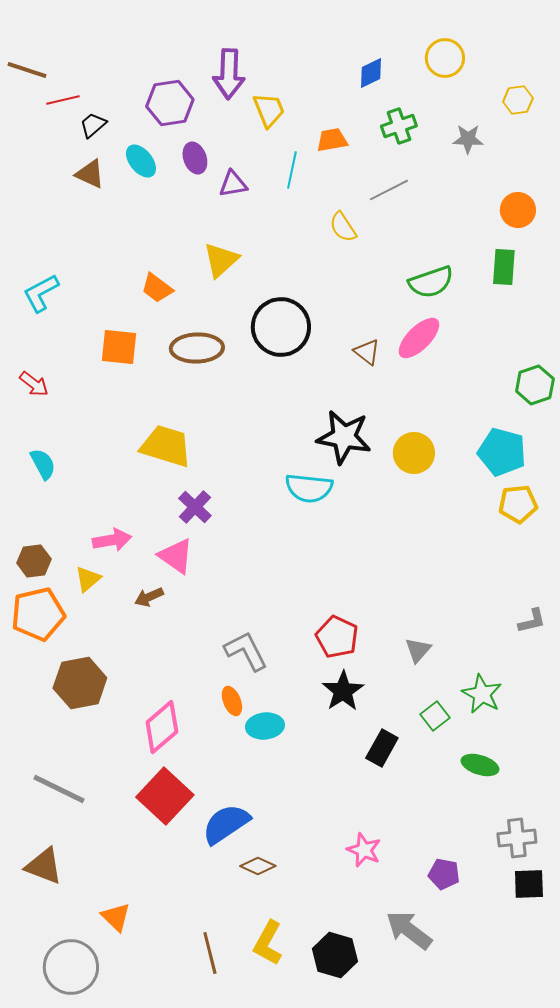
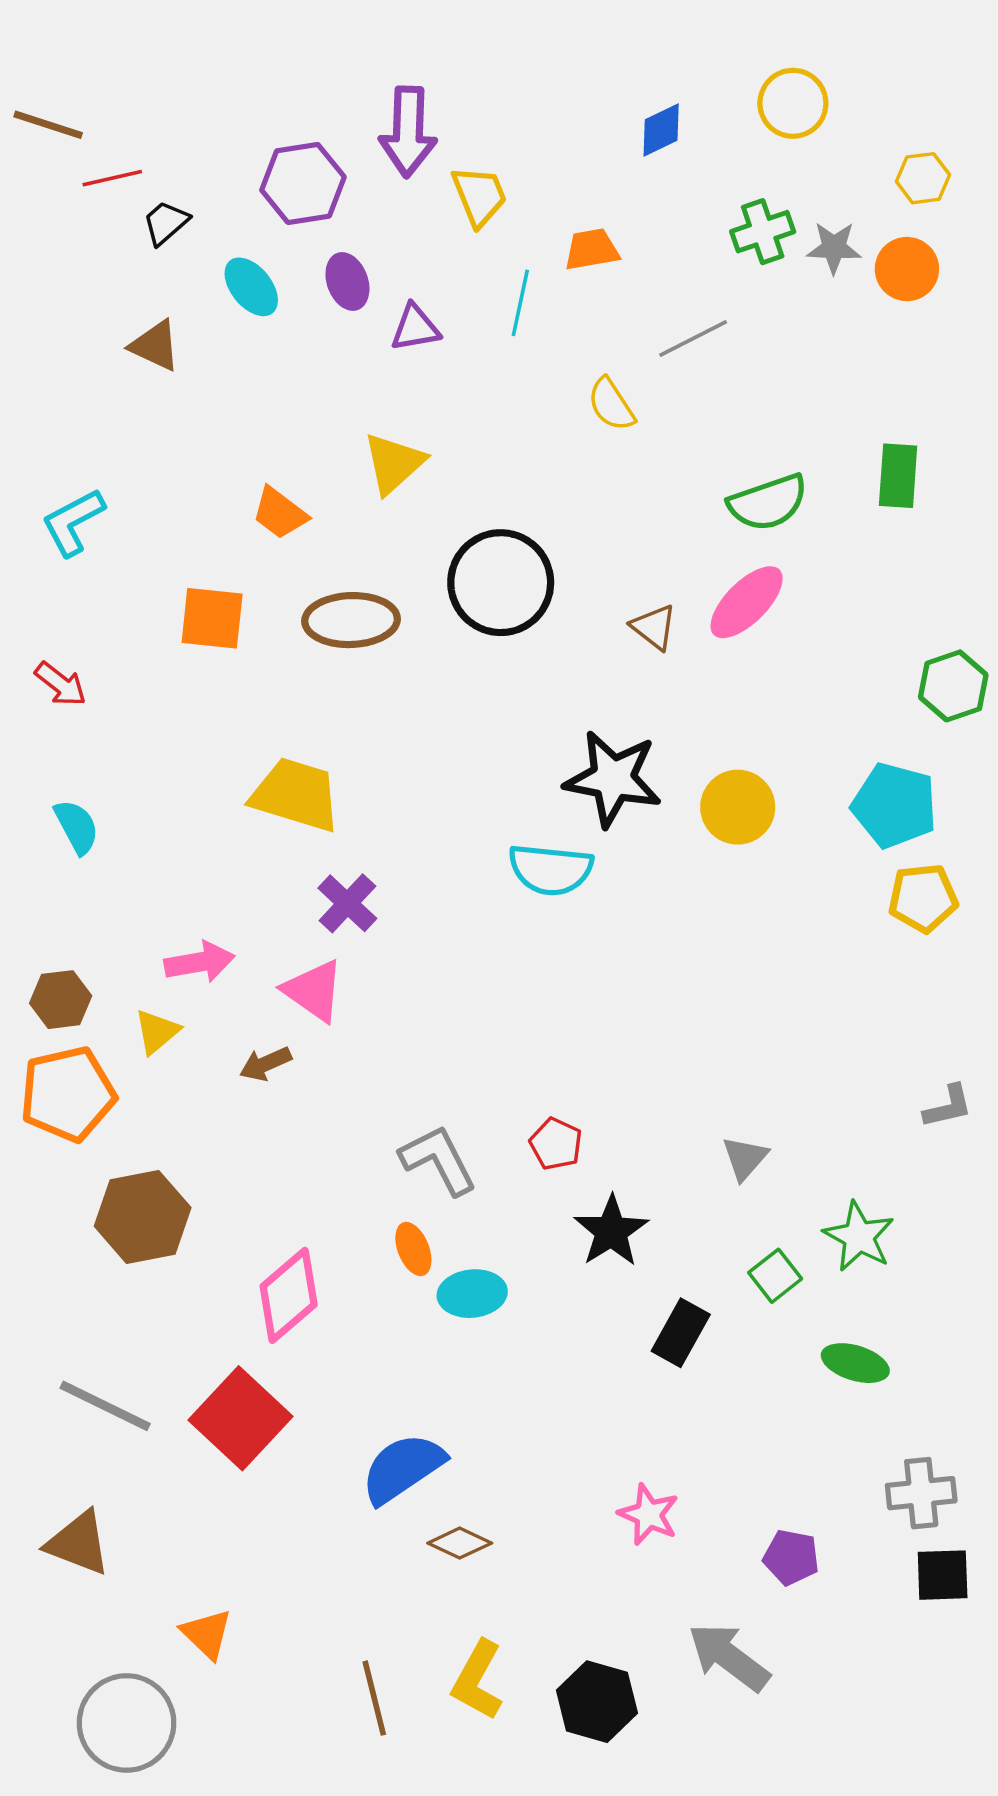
green cross: (399, 126) -> (763, 232), moved
brown triangle: (90, 174) -> (155, 346), moved
orange circle: (518, 210) -> (907, 269), moved
red pentagon: (337, 637) -> (556, 1144), moved, size x0.7
red square: (165, 796) -> (241, 1418), moved

